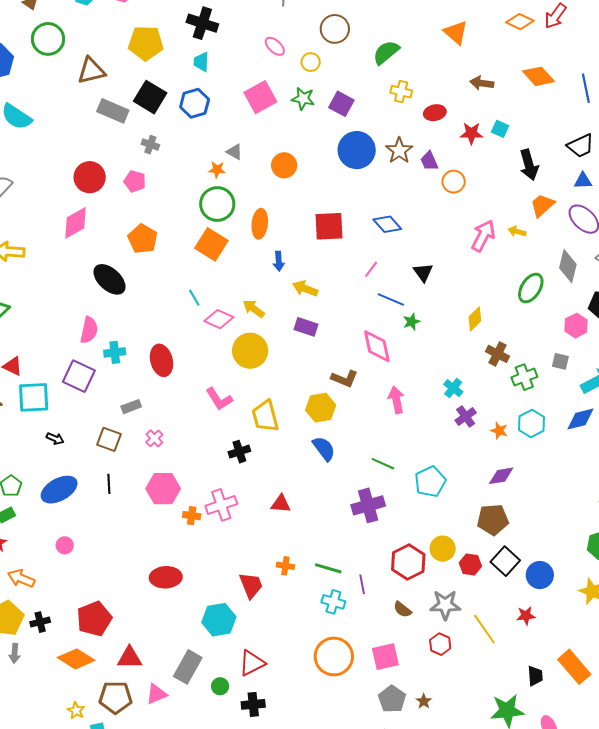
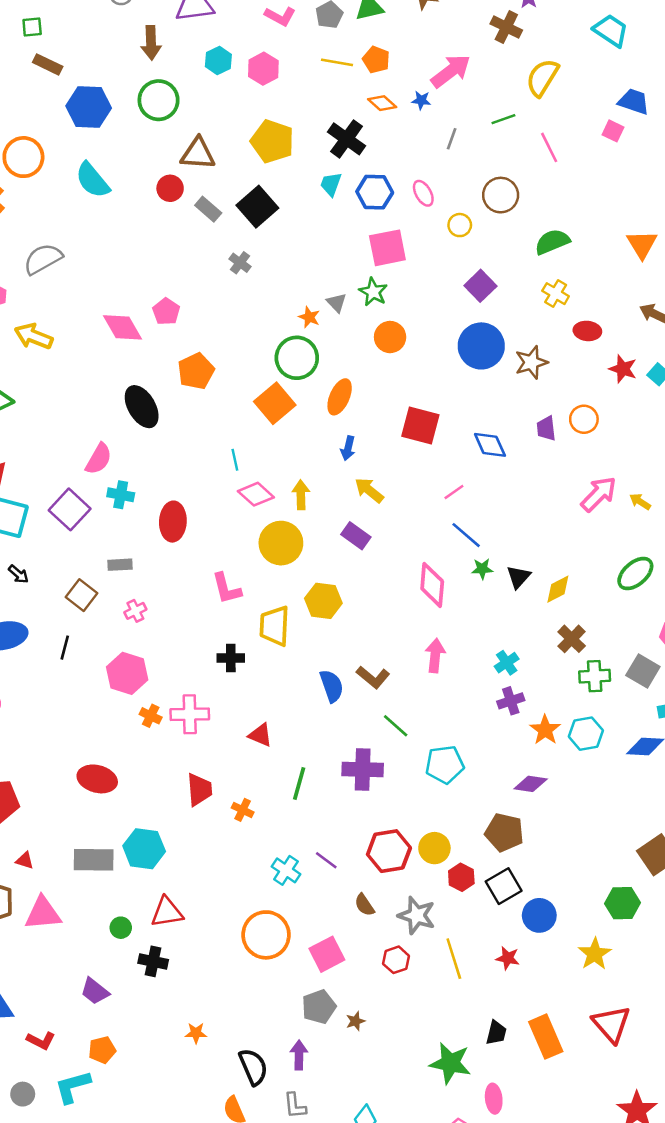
green star: (303, 99) -> (373, 292), moved
blue hexagon: (195, 103) -> (375, 192), moved
gray rectangle: (113, 111) -> (208, 209), size x0.7
purple trapezoid: (429, 161) -> (546, 428), moved
red circle: (90, 177) -> (170, 188), moved, size x0.7
pink pentagon: (135, 181) -> (166, 312), moved
pink diamond: (75, 223) -> (123, 327), turned 72
black triangle: (423, 272) -> (518, 577), moved
yellow arrow: (254, 309) -> (301, 495), turned 35
gray square: (560, 361) -> (643, 671), size x1.5
brown L-shape: (344, 379) -> (373, 677), moved
yellow hexagon: (321, 408) -> (323, 601), moved
orange star: (499, 431) -> (545, 730), size x1.4
green line: (328, 568) -> (299, 784), moved, turned 72
purple line: (362, 584) -> (326, 860), turned -60
red trapezoid: (251, 585) -> (199, 790), moved
pink square: (385, 657) -> (327, 954), turned -32
red triangle: (130, 658) -> (25, 860), size x0.6
gray rectangle: (188, 667) -> (94, 860), moved, turned 44
pink triangle: (156, 694) -> (43, 913), size x1.4

